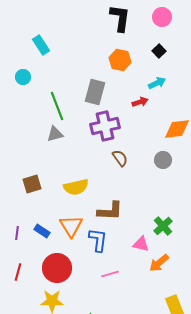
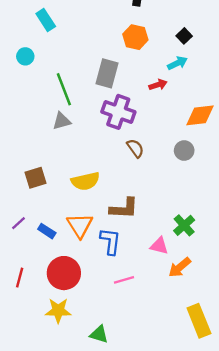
black square: (159, 51) -> (184, 36), moved
purple cross: (105, 126) -> (118, 112), turned 32
purple line: (17, 233) -> (18, 223), moved, turned 40

